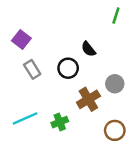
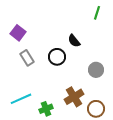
brown cross: (88, 99) -> (74, 97), moved
green cross: (60, 122) -> (46, 109), moved

